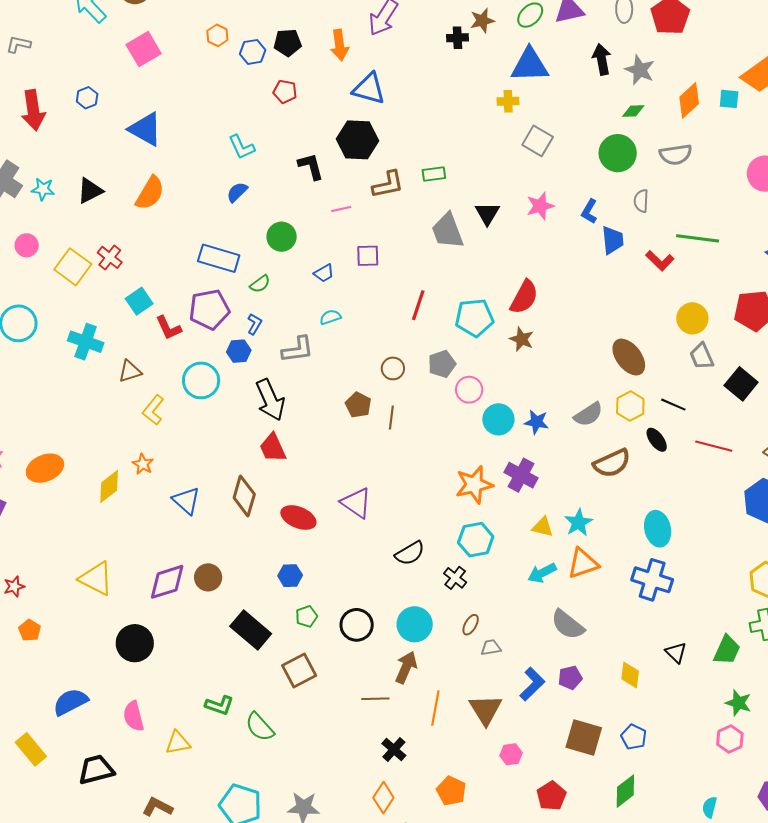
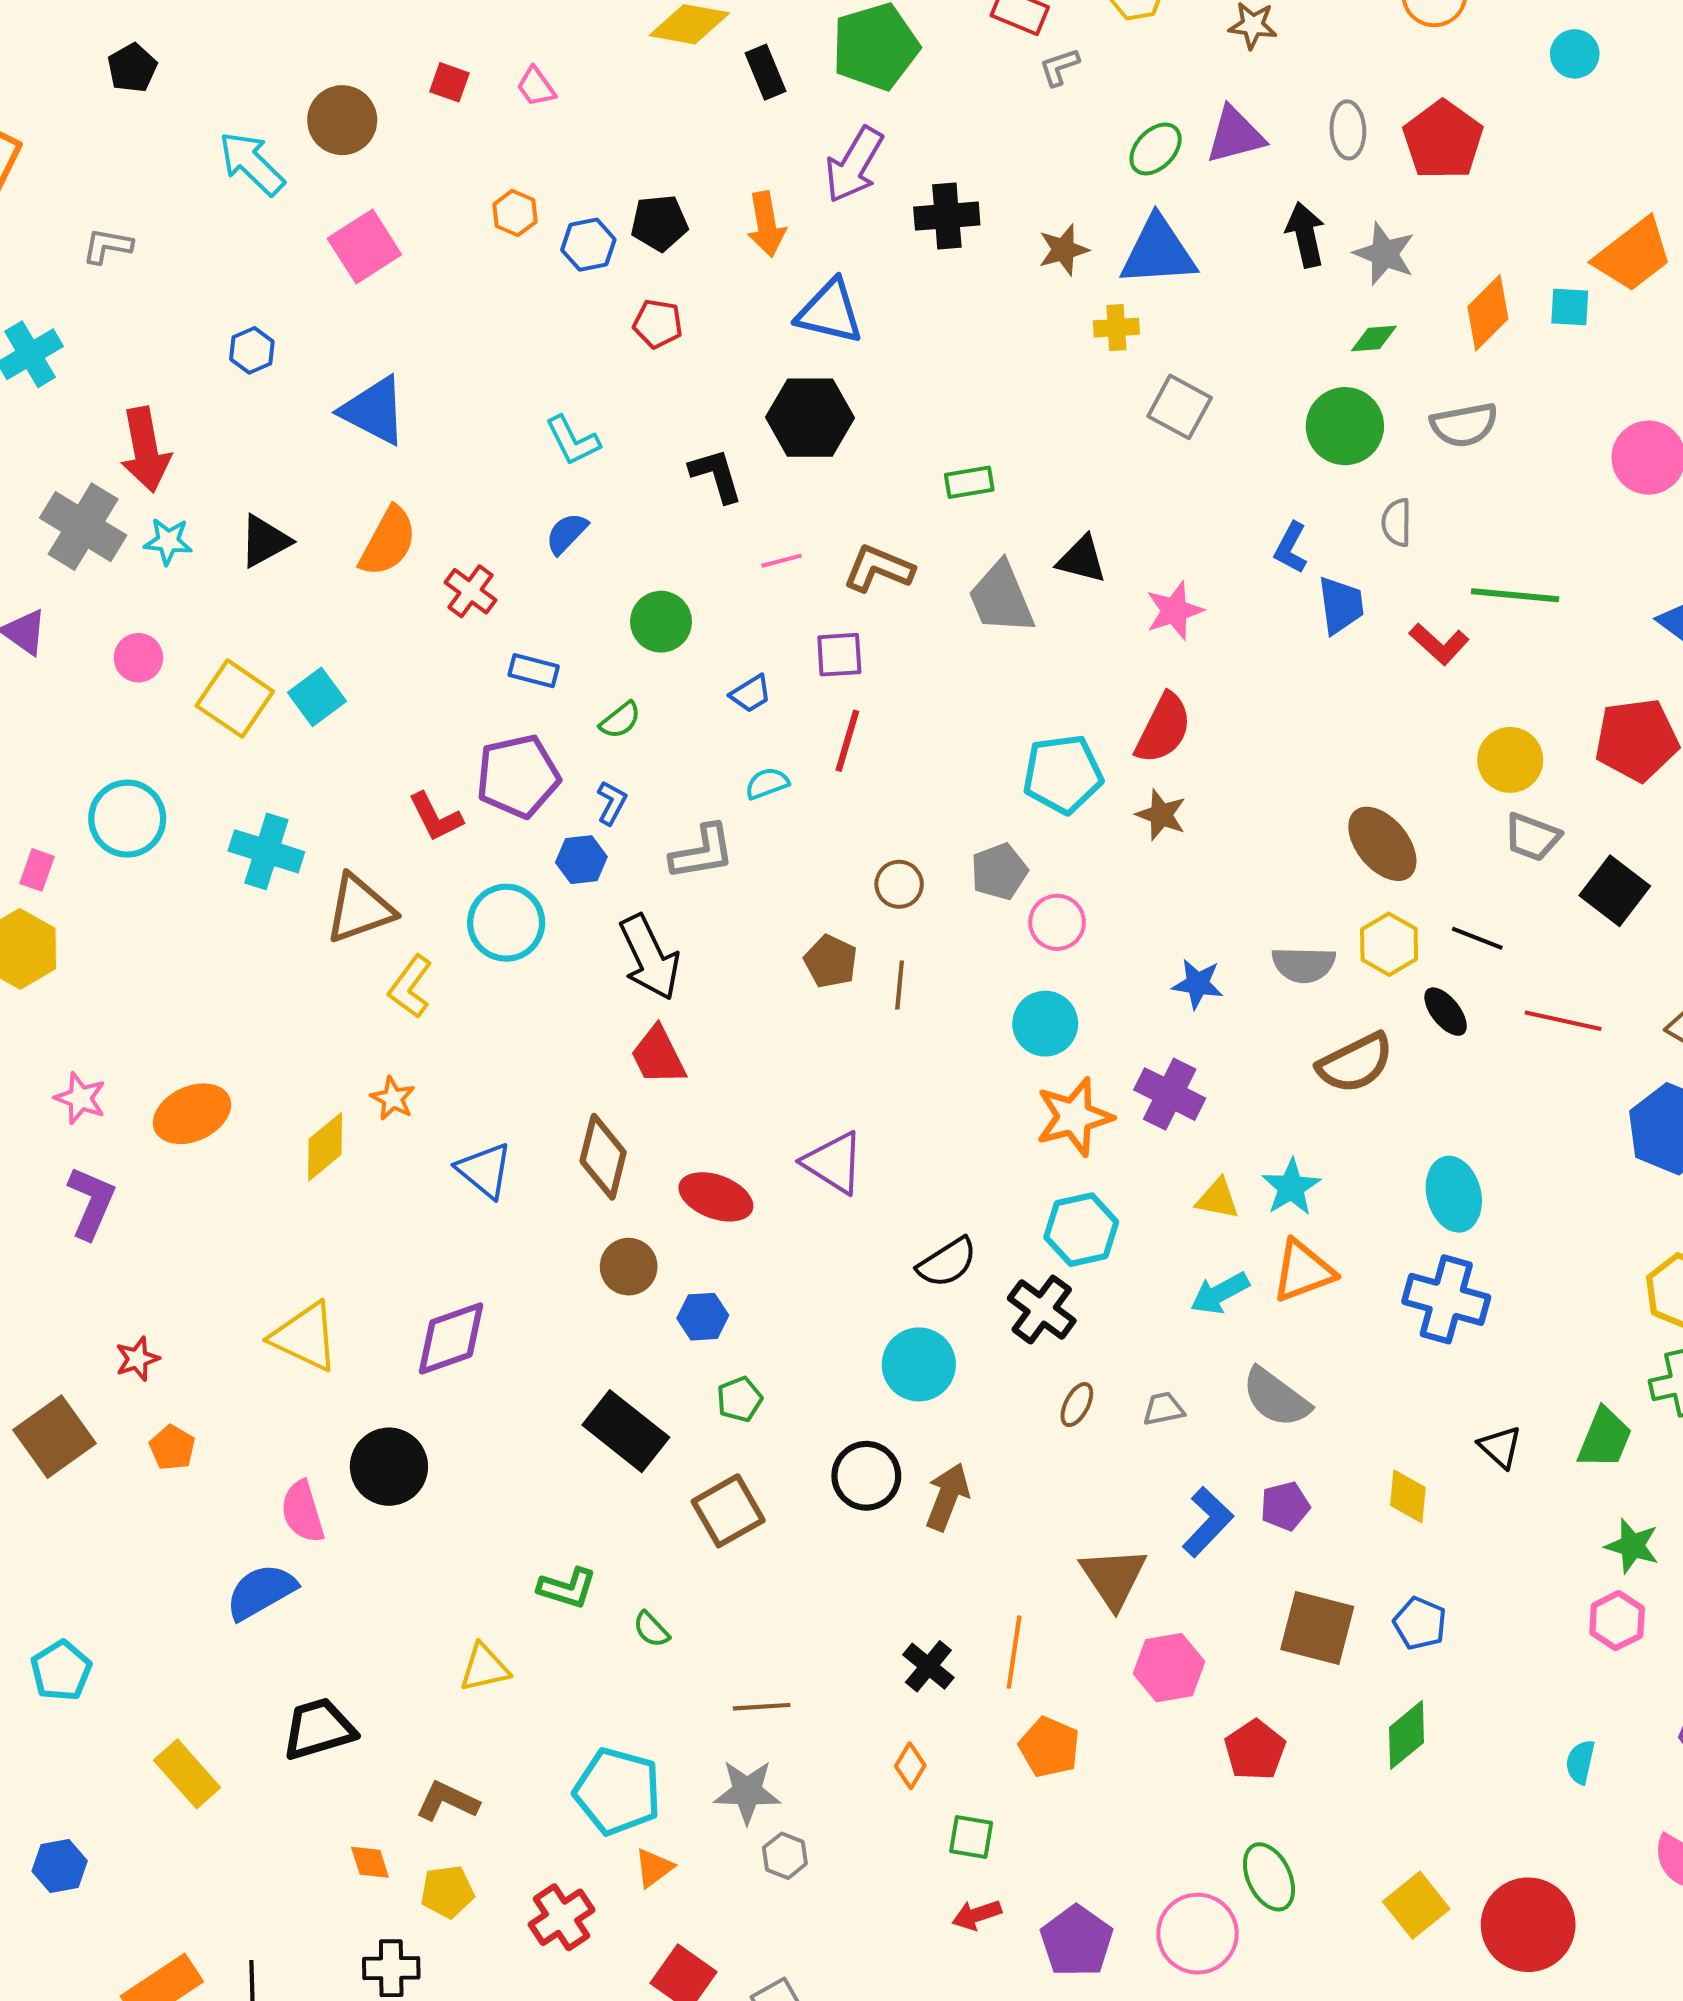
brown star: (482, 21) -> (1064, 250), moved
black cross: (457, 38) -> (947, 216), moved, size x1.4
red arrow: (33, 110) -> (145, 450), moved
brown L-shape: (388, 185) -> (879, 569), moved, turned -144
pink star: (540, 206) -> (1174, 611), moved
black triangle: (487, 213) -> (1082, 559), turned -44
red cross: (110, 257) -> (470, 591), moved
blue rectangle: (219, 258) -> (534, 671), size x0.6
cyan square: (139, 301) -> (317, 697), moved
red line: (418, 305) -> (847, 741), moved
gray trapezoid: (702, 356) -> (1532, 837), turned -44
brown triangle: (130, 371) -> (360, 909), size x1.5
gray semicircle: (588, 414) -> (1304, 965), turned 36
cyan circle: (498, 419) -> (1045, 1024), moved
brown circle: (208, 577) -> (629, 1267), moved
black cross: (455, 578) -> (1042, 1310), size x1.4
cyan circle: (415, 624) -> (919, 1364), moved
black circle: (357, 625) -> (866, 1476), moved
gray trapezoid: (491, 647) -> (1163, 1409), moved
brown line: (375, 699) -> (762, 1707), moved
orange line: (435, 708) -> (1014, 1652), moved
pink semicircle: (134, 716) -> (303, 1512), moved
green semicircle: (260, 727) -> (651, 1629), size x0.6
yellow rectangle: (31, 749) -> (187, 1774), moved
pink hexagon: (511, 754) -> (1169, 1668), size x1.5
orange diamond: (383, 798) -> (910, 1766), size x0.7

